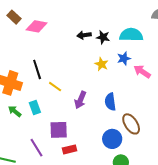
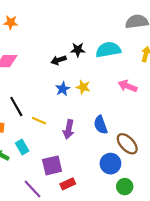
black star: (103, 37) -> (78, 50), moved
blue star: (124, 58) -> (63, 89), moved

